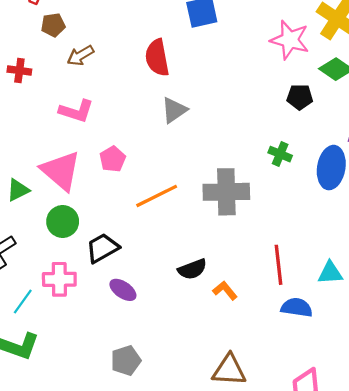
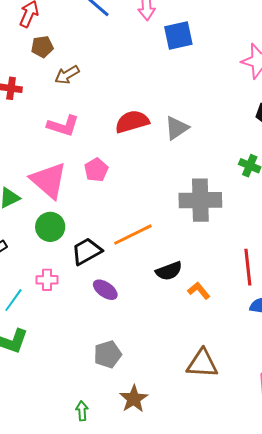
red semicircle: (157, 58) -> (132, 122), moved, turned 84
gray triangle: (174, 110) -> (177, 128), moved
orange line: (157, 196) -> (133, 235), moved
pink cross: (59, 279) -> (47, 280), size x0.7

